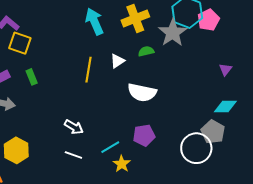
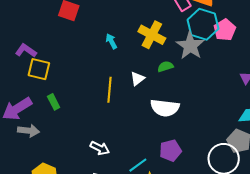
yellow cross: (135, 19) -> (152, 35), turned -36
cyan arrow: (94, 21) -> (111, 41), size x0.6

